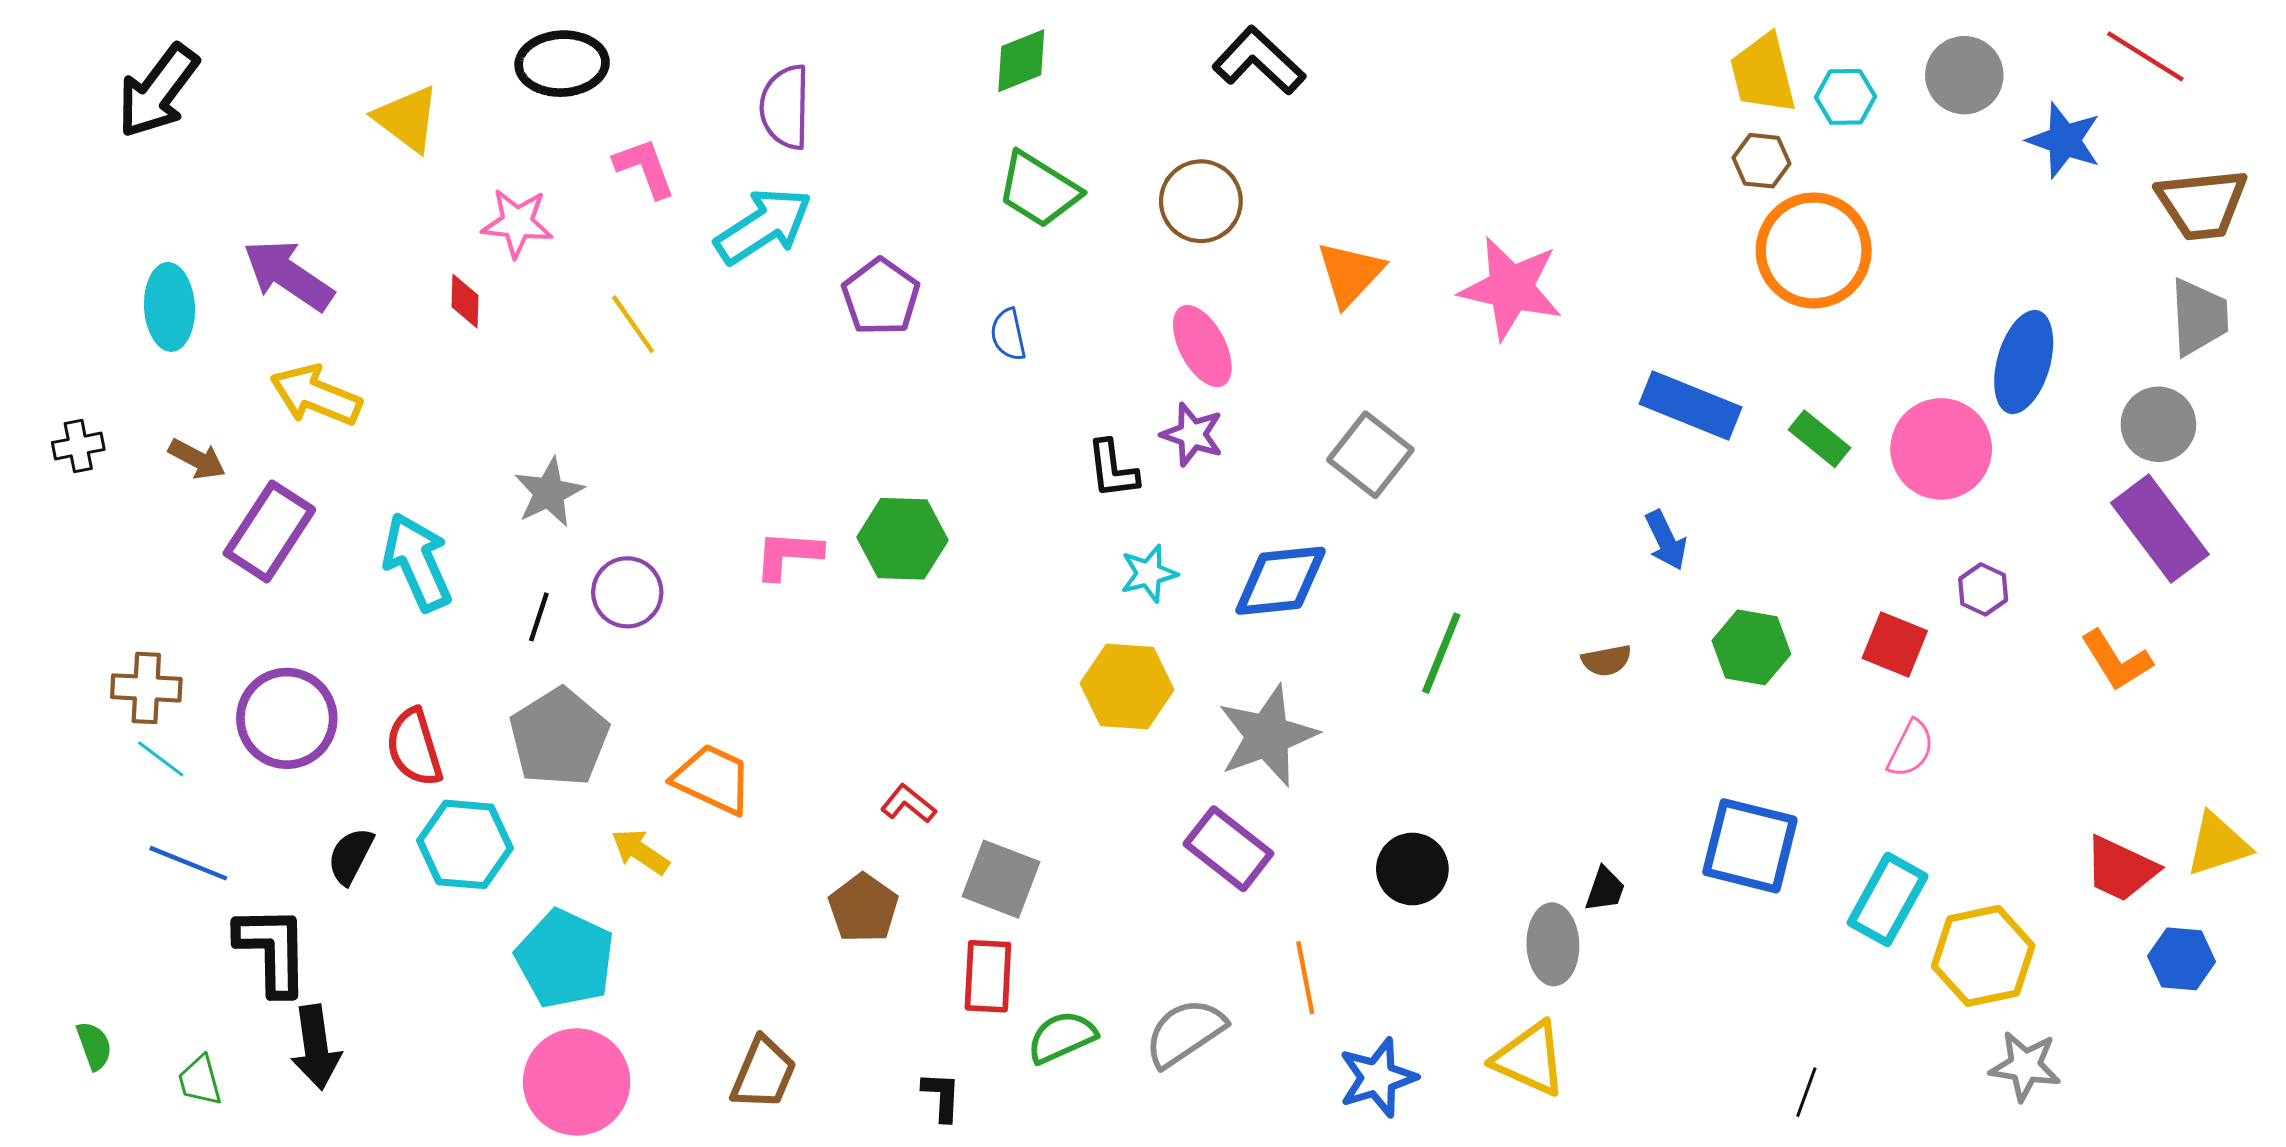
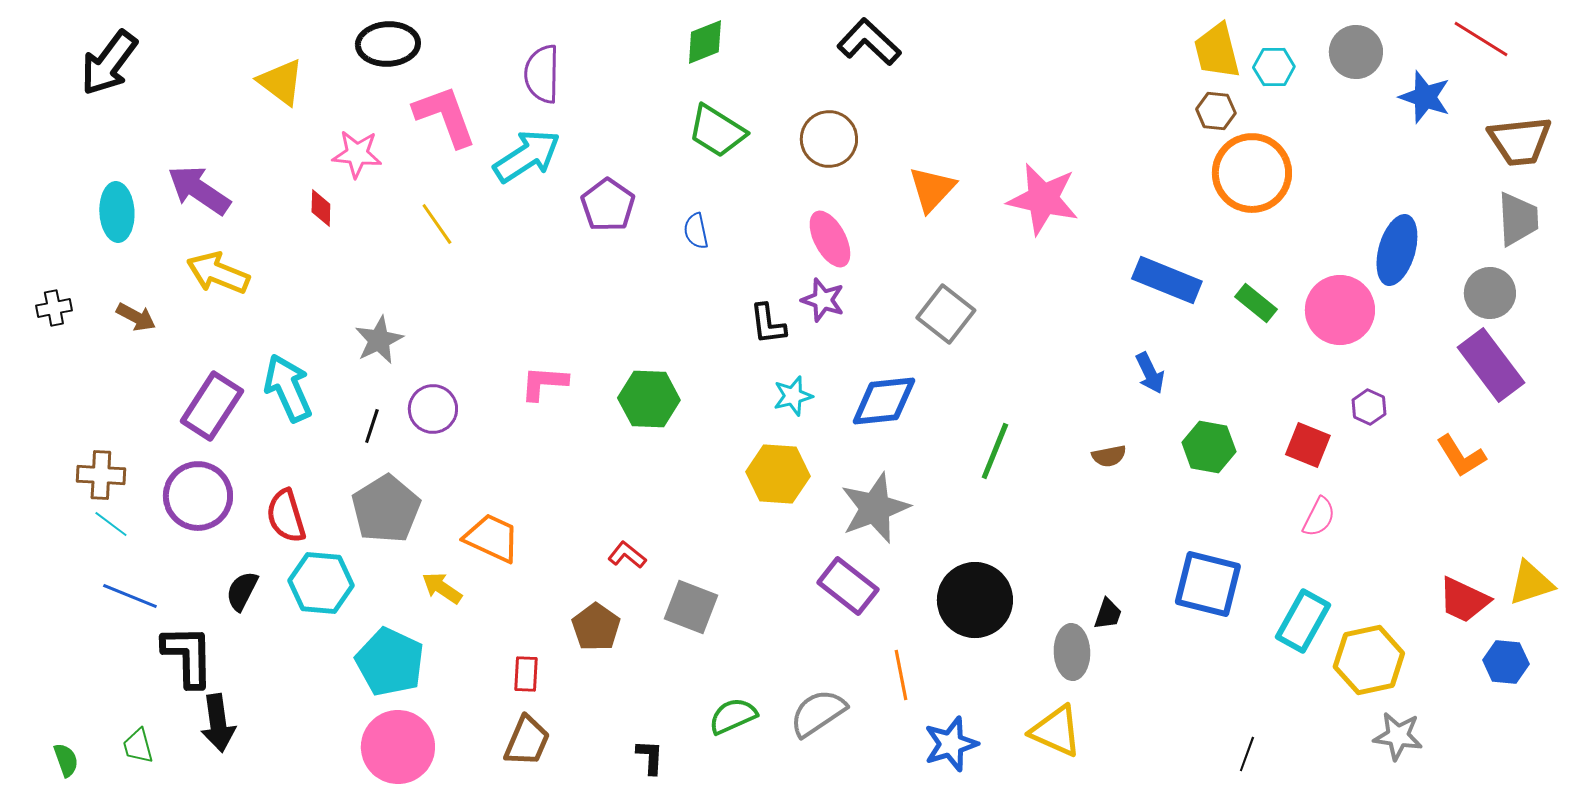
pink L-shape: (645, 168) -> (445, 116), size x1.5
purple rectangle: (269, 531) -> (212, 406), moved
green hexagon: (902, 539) -> (649, 399), moved
black circle: (1412, 869) -> (975, 600), size x1.5
red rectangle: (988, 976) -> (526, 674), moved, size x0.7
green semicircle: (94, 1046) -> (66, 760), moved

